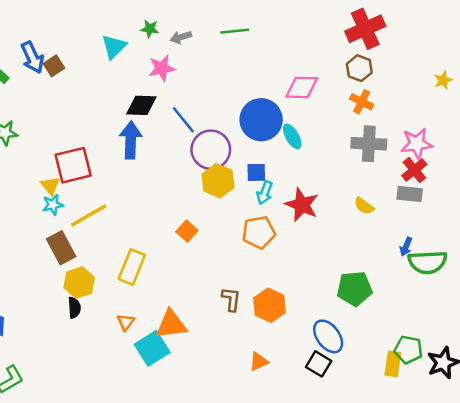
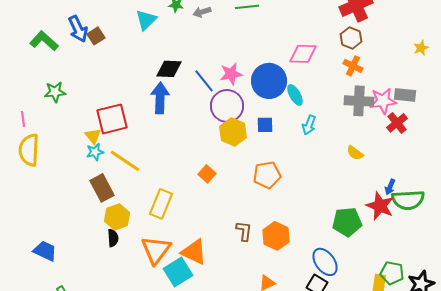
pink star: (162, 68) -> (231, 74), moved
pink star: (417, 144) -> (383, 101), moved
cyan arrow: (265, 193) -> (309, 125), moved
gray rectangle: (410, 194) -> (405, 95), moved
red star: (302, 205) -> (380, 206), moved
yellow line: (89, 215) -> (125, 161), turned 64
orange triangle: (126, 322) -> (156, 250), size x2.0
orange triangle: (171, 324) -> (194, 252), turned 32

